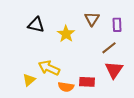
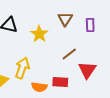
brown line: (109, 48) -> (69, 54), moved
yellow arrow: (49, 68) -> (22, 68), turned 85

